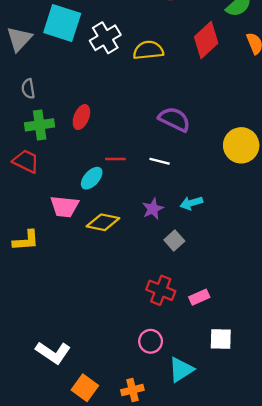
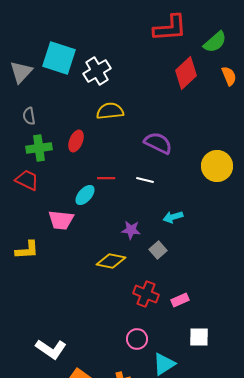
yellow semicircle: (148, 50) -> (110, 111), moved
purple star: (153, 209) -> (131, 230), moved, turned 30
yellow diamond: (103, 222) -> (111, 261), moved

